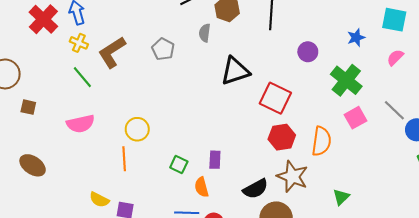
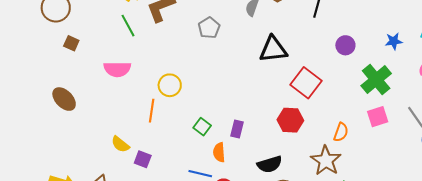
gray pentagon: (163, 49) -> (209, 28), moved
red hexagon: (282, 137) -> (290, 120), moved
orange semicircle: (321, 141) -> (341, 132), size x0.7
brown star: (292, 176) -> (326, 161), moved

